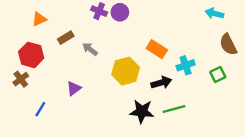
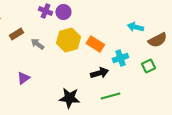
cyan arrow: (214, 13) -> (135, 27), moved
brown semicircle: (228, 45) -> (157, 40), turned -90
yellow hexagon: (126, 71) -> (68, 40), moved
black star: (142, 111) -> (69, 98), moved

